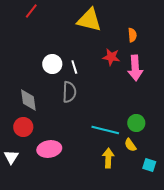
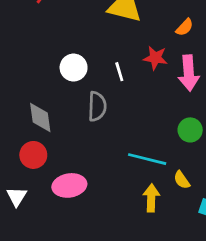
orange semicircle: (132, 35) -> (185, 27), turned 48
white line: (74, 67) -> (119, 72), moved
green circle: (136, 123) -> (190, 130), moved

